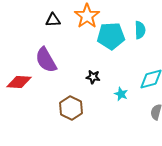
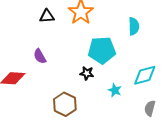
cyan pentagon: (111, 36) -> (102, 50), moved
purple semicircle: (46, 60) -> (40, 56), size x0.6

